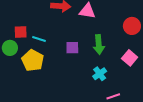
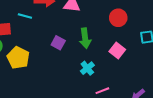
cyan line: (39, 39) -> (25, 16), moved
purple square: (72, 48) -> (58, 43), turned 32

